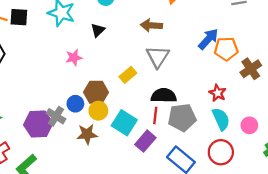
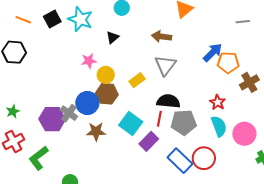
black square: (19, 17) -> (52, 19), moved, turned -36
blue circle: (75, 104) -> (87, 103), size x1.5
yellow circle: (98, 111) -> (106, 75), moved
pink circle: (249, 125) -> (244, 134), size x1.5
red circle: (221, 152) -> (204, 158), moved

